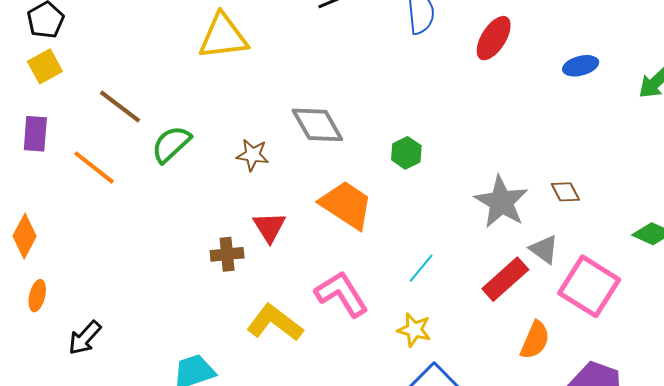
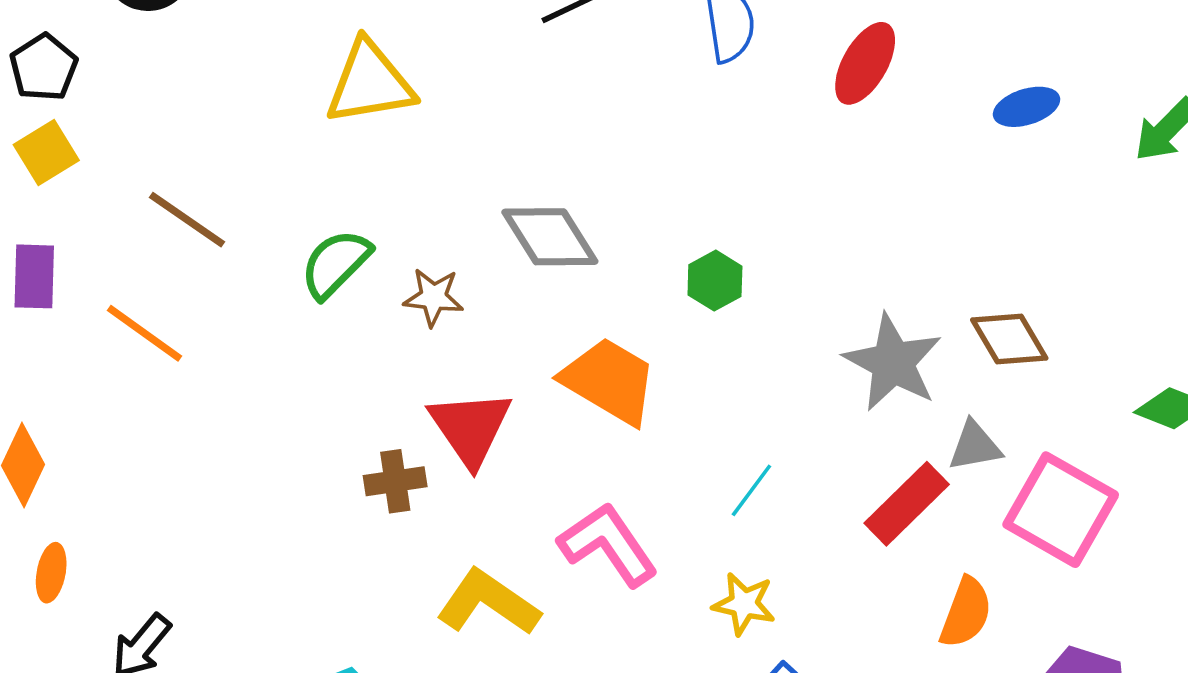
green semicircle: (171, 144) -> (335, 264), moved
brown diamond: (565, 192) -> (1009, 339), size x1.4
red triangle: (269, 227) -> (470, 428), size x1.4
gray triangle: (544, 249) -> (975, 446), turned -44

